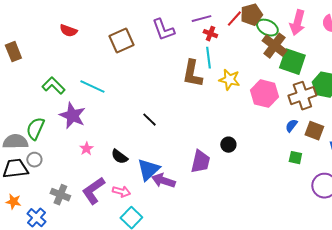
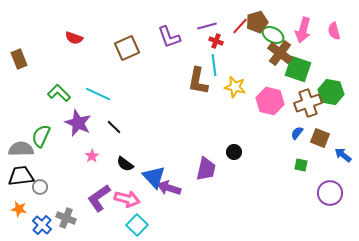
black line: (149, 120) -> (114, 127), moved
gray circle: (34, 160) -> (40, 187), moved
blue triangle: (148, 170) -> (154, 177), turned -30
pink arrow: (121, 192) -> (127, 199), size x1.4
gray cross: (60, 195) -> (66, 218), moved

